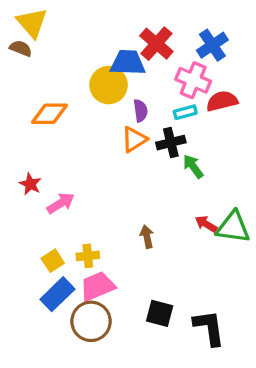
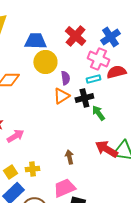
blue trapezoid: (128, 63) -> (35, 41), moved
red arrow: (206, 224) -> (106, 149), size x1.6
pink trapezoid: (97, 286) -> (64, 188), moved

